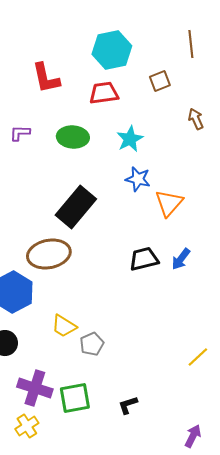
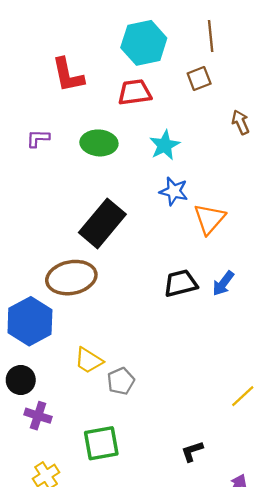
brown line: (191, 44) -> (211, 36), moved
purple cross: (35, 388) -> (38, 416), moved, size x0.7
black L-shape: (128, 405) -> (192, 451), moved

